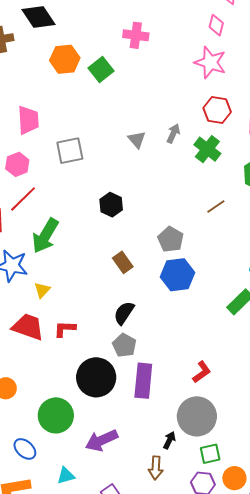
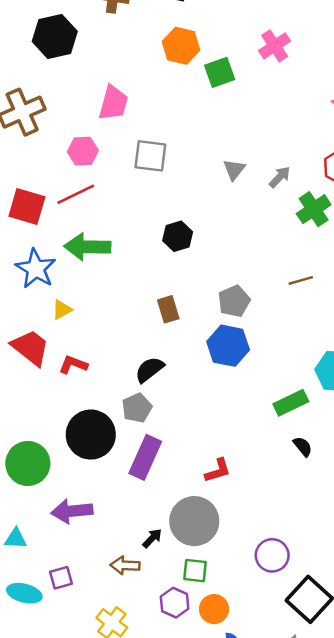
pink cross: (136, 35) -> (275, 46), turned 30
green arrow: (45, 236) -> (87, 247), turned 42
brown arrow: (156, 468) -> (125, 565), turned 70

